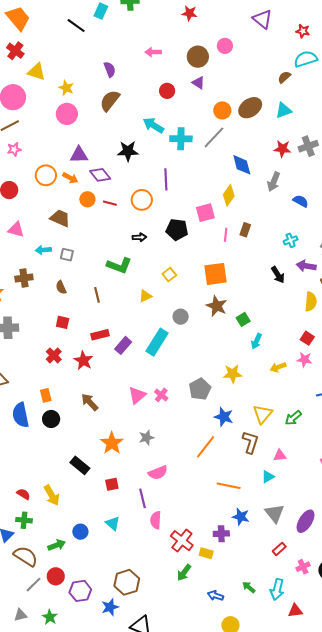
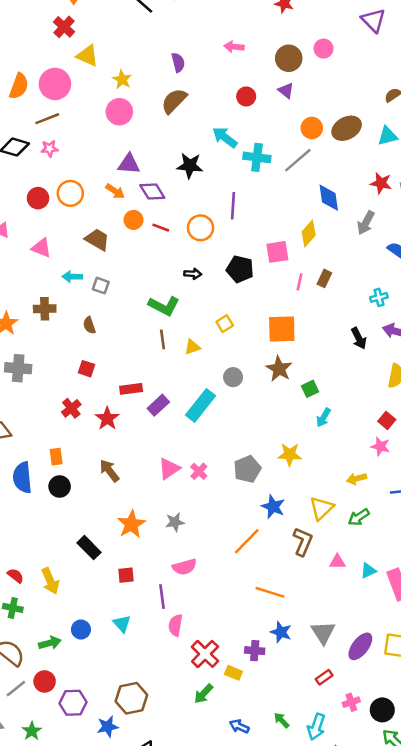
orange circle: (46, 175) -> (70, 193), moved
brown line: (97, 295) -> (162, 339), moved
yellow arrow: (278, 367) -> (357, 479), moved
cyan triangle: (268, 477) -> (368, 571), moved

